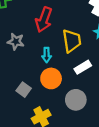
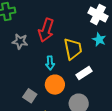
gray star: (16, 41) -> (20, 41), moved

